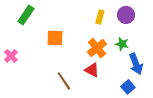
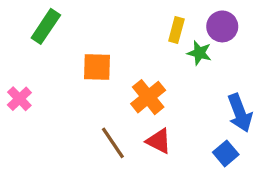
green star: (122, 44) -> (199, 53), moved
orange cross: (97, 48) -> (148, 97), moved
red triangle: (92, 70) -> (159, 141), moved

